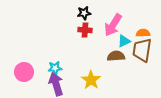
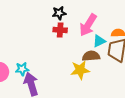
cyan star: (55, 68) -> (22, 69), moved
yellow star: (91, 80) -> (80, 70), moved, turned 30

